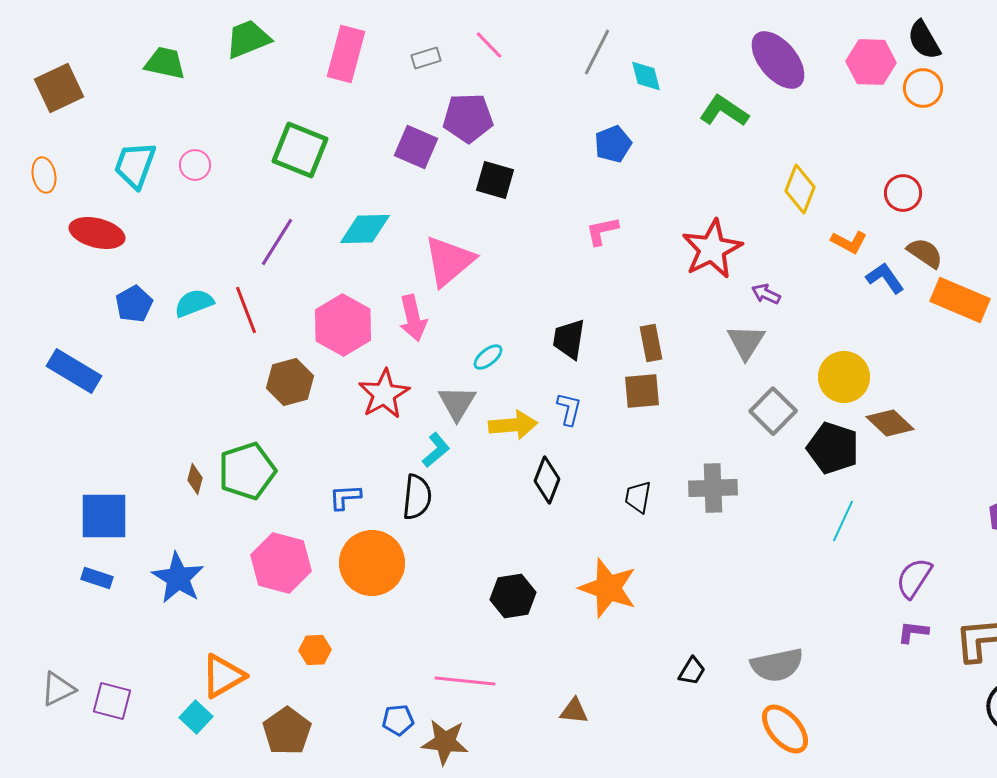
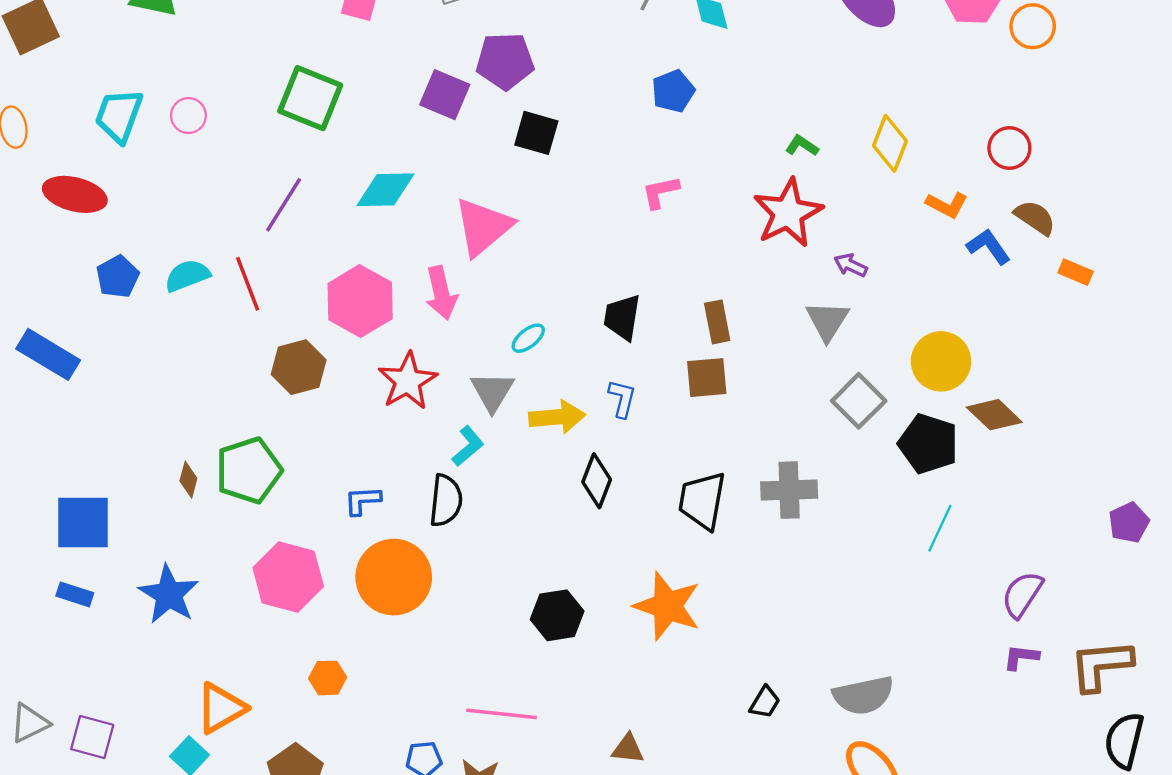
green L-shape: (724, 111) -> (802, 146), moved, size x0.6
orange rectangle: (960, 300) -> (1076, 272), size x0.5
black trapezoid: (638, 497) -> (702, 501), size x1.6

